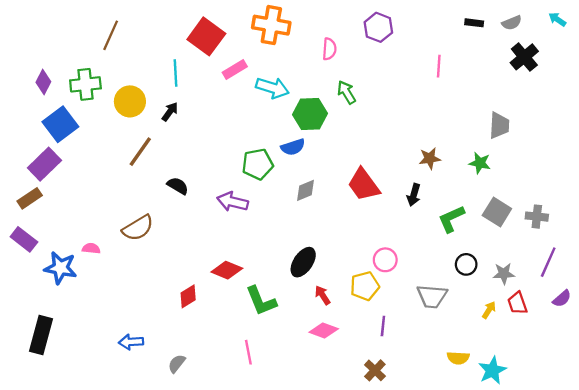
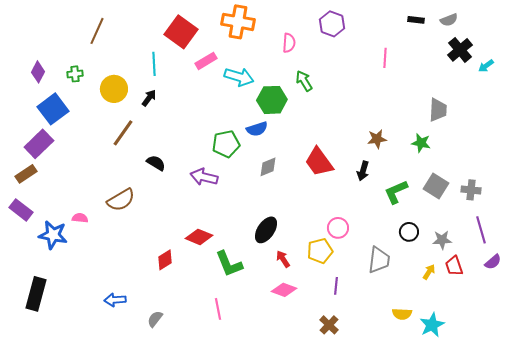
cyan arrow: (557, 19) -> (486, 66), moved, turned -70
green cross: (85, 84) -> (75, 74), size x0.6
purple line: (548, 262) -> (481, 230), turned -40
gray trapezoid: (432, 296) -> (379, 260), turned -88

